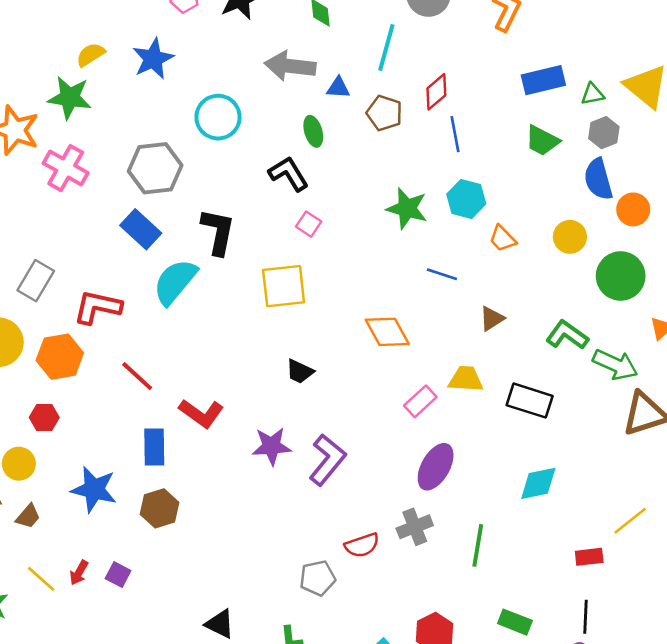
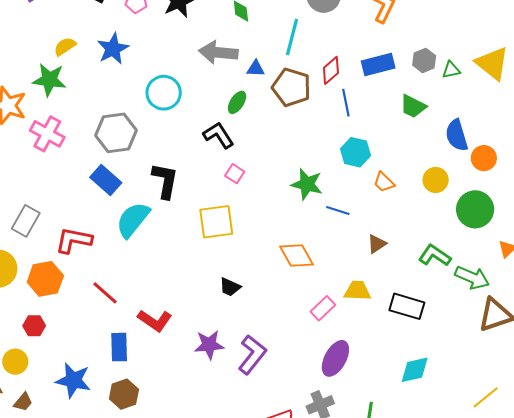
blue rectangle: (543, 80) -> (378, 64), moved
brown pentagon: (384, 113) -> (291, 87), size x1.4
green ellipse: (313, 131) -> (237, 102), turned 50
gray hexagon: (604, 133) -> (424, 60), moved
green star: (407, 209) -> (307, 184), moved

